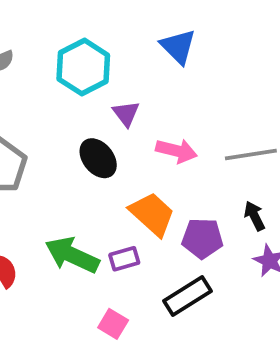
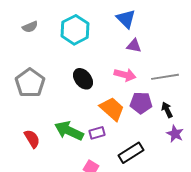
purple triangle: (126, 114) -> (134, 46), moved, turned -42
purple pentagon: (202, 238) -> (141, 103), moved

